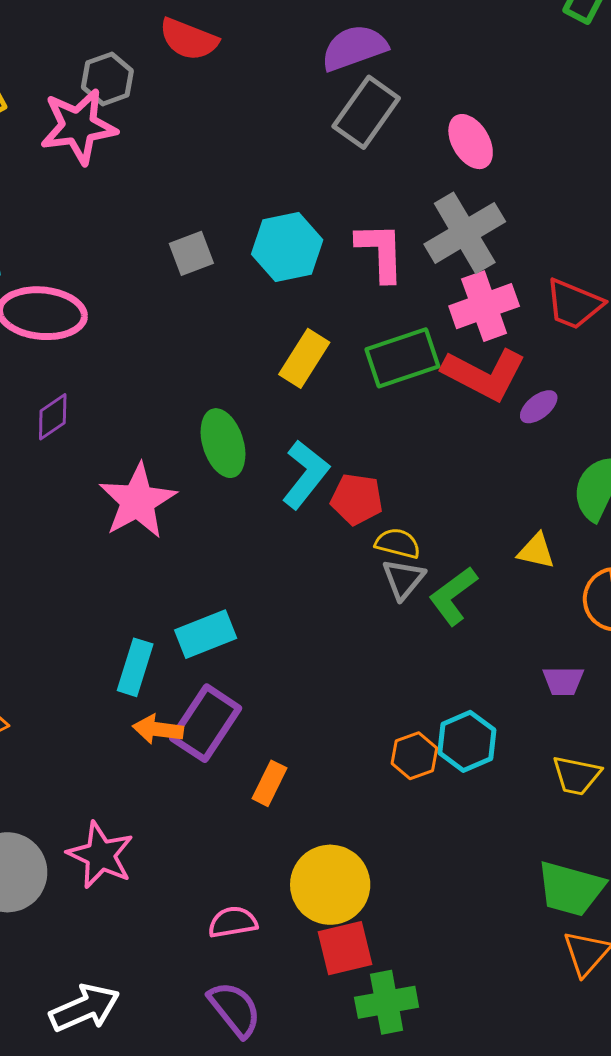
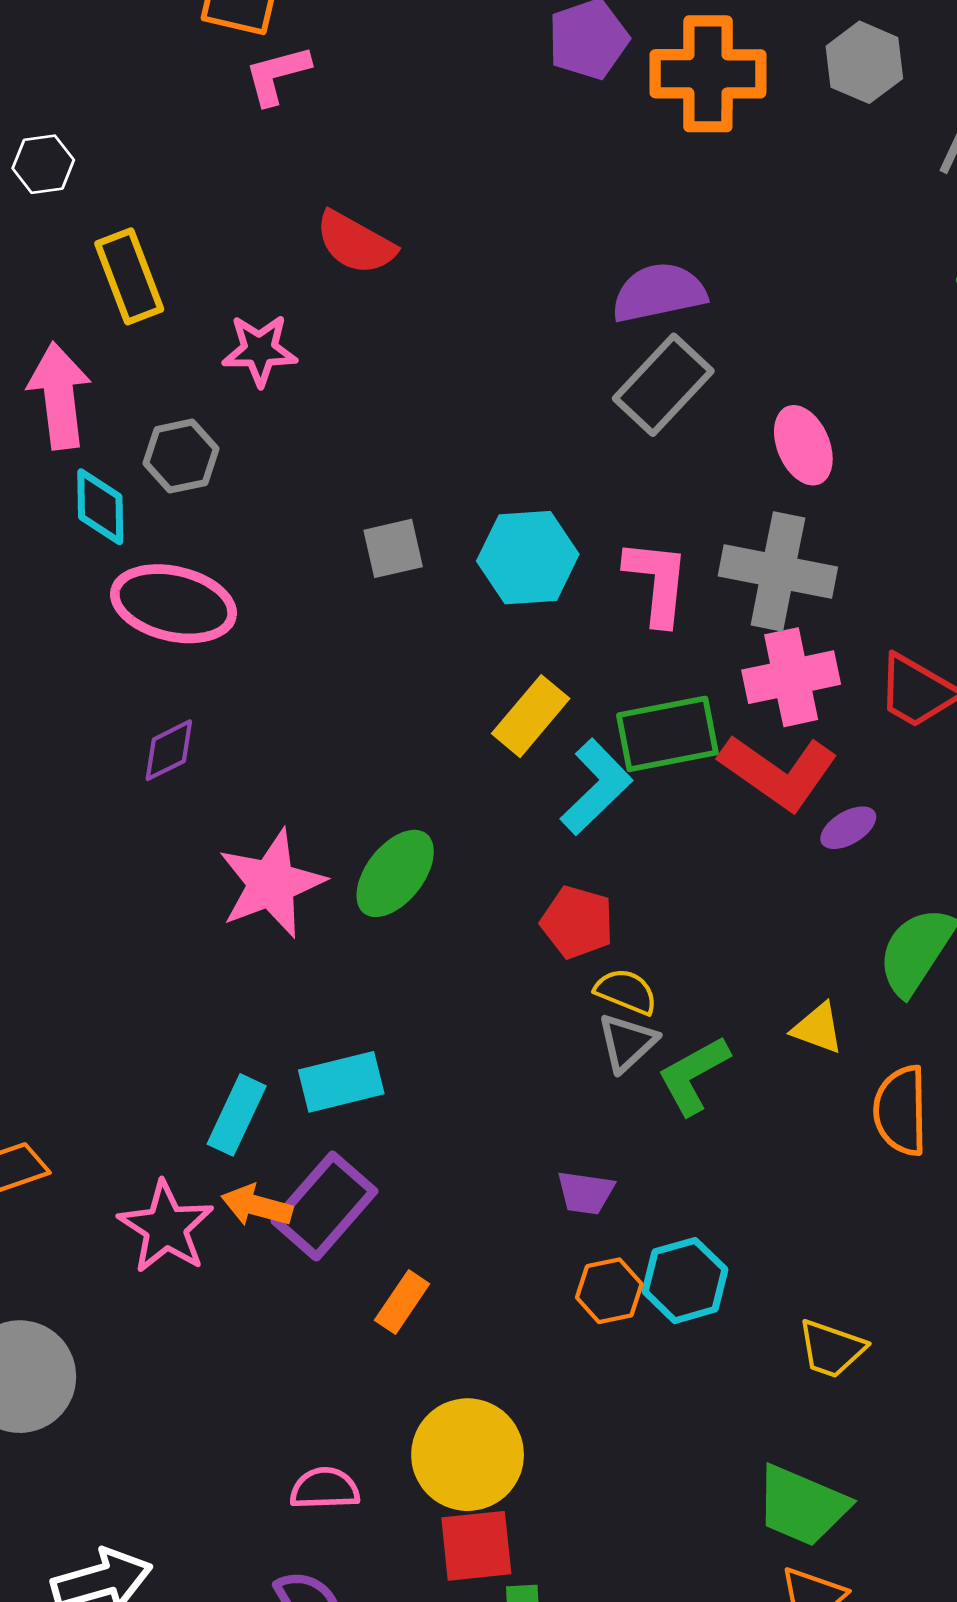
red semicircle: (189, 39) -> (355, 243), moved
gray hexagon: (107, 79) -> (181, 456), moved
pink star: (78, 126) -> (260, 350), size x0.7
gray cross: (465, 233) -> (778, 571), turned 34
green ellipse: (223, 443) -> (395, 873), moved, turned 48
cyan L-shape: (306, 474) -> (596, 787), moved
purple trapezoid: (563, 681) -> (586, 1193), moved
pink star: (101, 855) -> (166, 1227), moved

